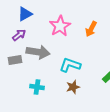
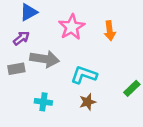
orange arrow: (91, 29) -> (110, 31), turned -35

